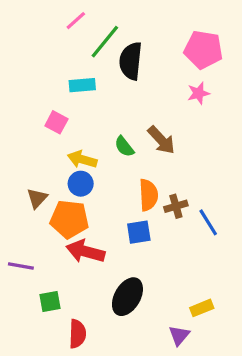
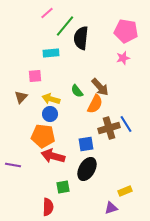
pink square: (56, 122) -> (35, 76), turned -32
orange semicircle: (148, 195) -> (95, 104), moved, turned 30
brown triangle: (37, 198) -> (21, 97), moved
brown cross: (176, 206) -> (109, 128), size x1.5
blue line: (208, 222) -> (126, 124), moved
black ellipse: (127, 297) -> (87, 169), moved
green square: (50, 301) -> (63, 187), moved
purple triangle: (179, 335) -> (111, 208), turned 32

